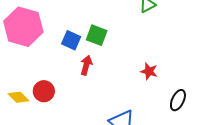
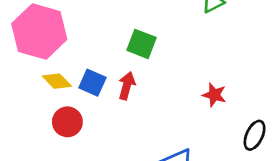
blue square: (71, 40) -> (92, 83), moved
yellow diamond: (18, 97) -> (57, 81), moved

